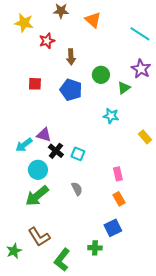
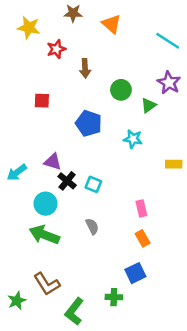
blue pentagon: (71, 90) -> (89, 123), moved
yellow rectangle: (145, 137) -> (174, 164), turned -48
cyan arrow: (24, 145) -> (17, 172), moved
green arrow: (37, 196) -> (44, 235), turned 60

